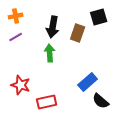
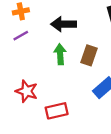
black arrow: (53, 27) -> (64, 24), turned 80
brown rectangle: (78, 33) -> (89, 55), moved

